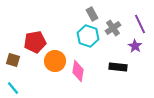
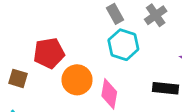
gray rectangle: (92, 14) -> (115, 14), moved
gray cross: (113, 28) -> (156, 15), moved

